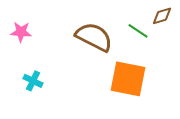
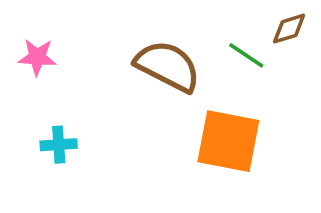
cyan cross: (33, 81) -> (59, 145), turned -30

